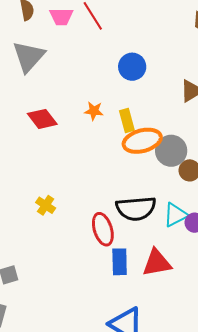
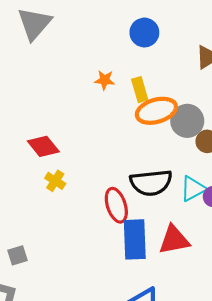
red diamond: (42, 119) -> (43, 146), moved
blue rectangle: (120, 262) -> (135, 239), size x1.4

